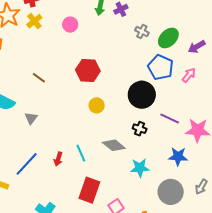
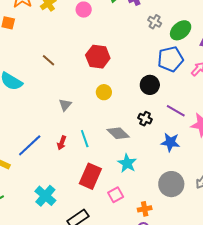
blue pentagon: (160, 67) -> (171, 59), turned 30
black circle: (142, 95) -> (150, 85), size x0.7
gray triangle: (31, 118) -> (65, 105), moved
blue star: (178, 156) -> (170, 142), moved
cyan star: (140, 168) -> (127, 163), moved, turned 30

